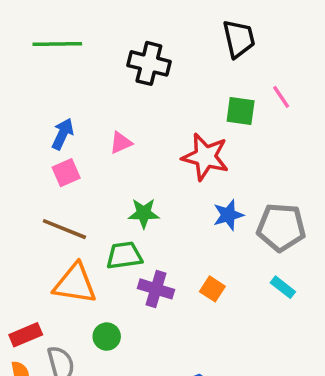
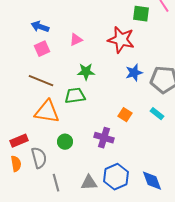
blue arrow: (63, 134) -> (40, 27), turned -96
pink triangle: (121, 143) -> (76, 40), moved
cyan rectangle: (283, 287) -> (157, 114), moved
purple cross: (156, 289) -> (104, 138), moved

